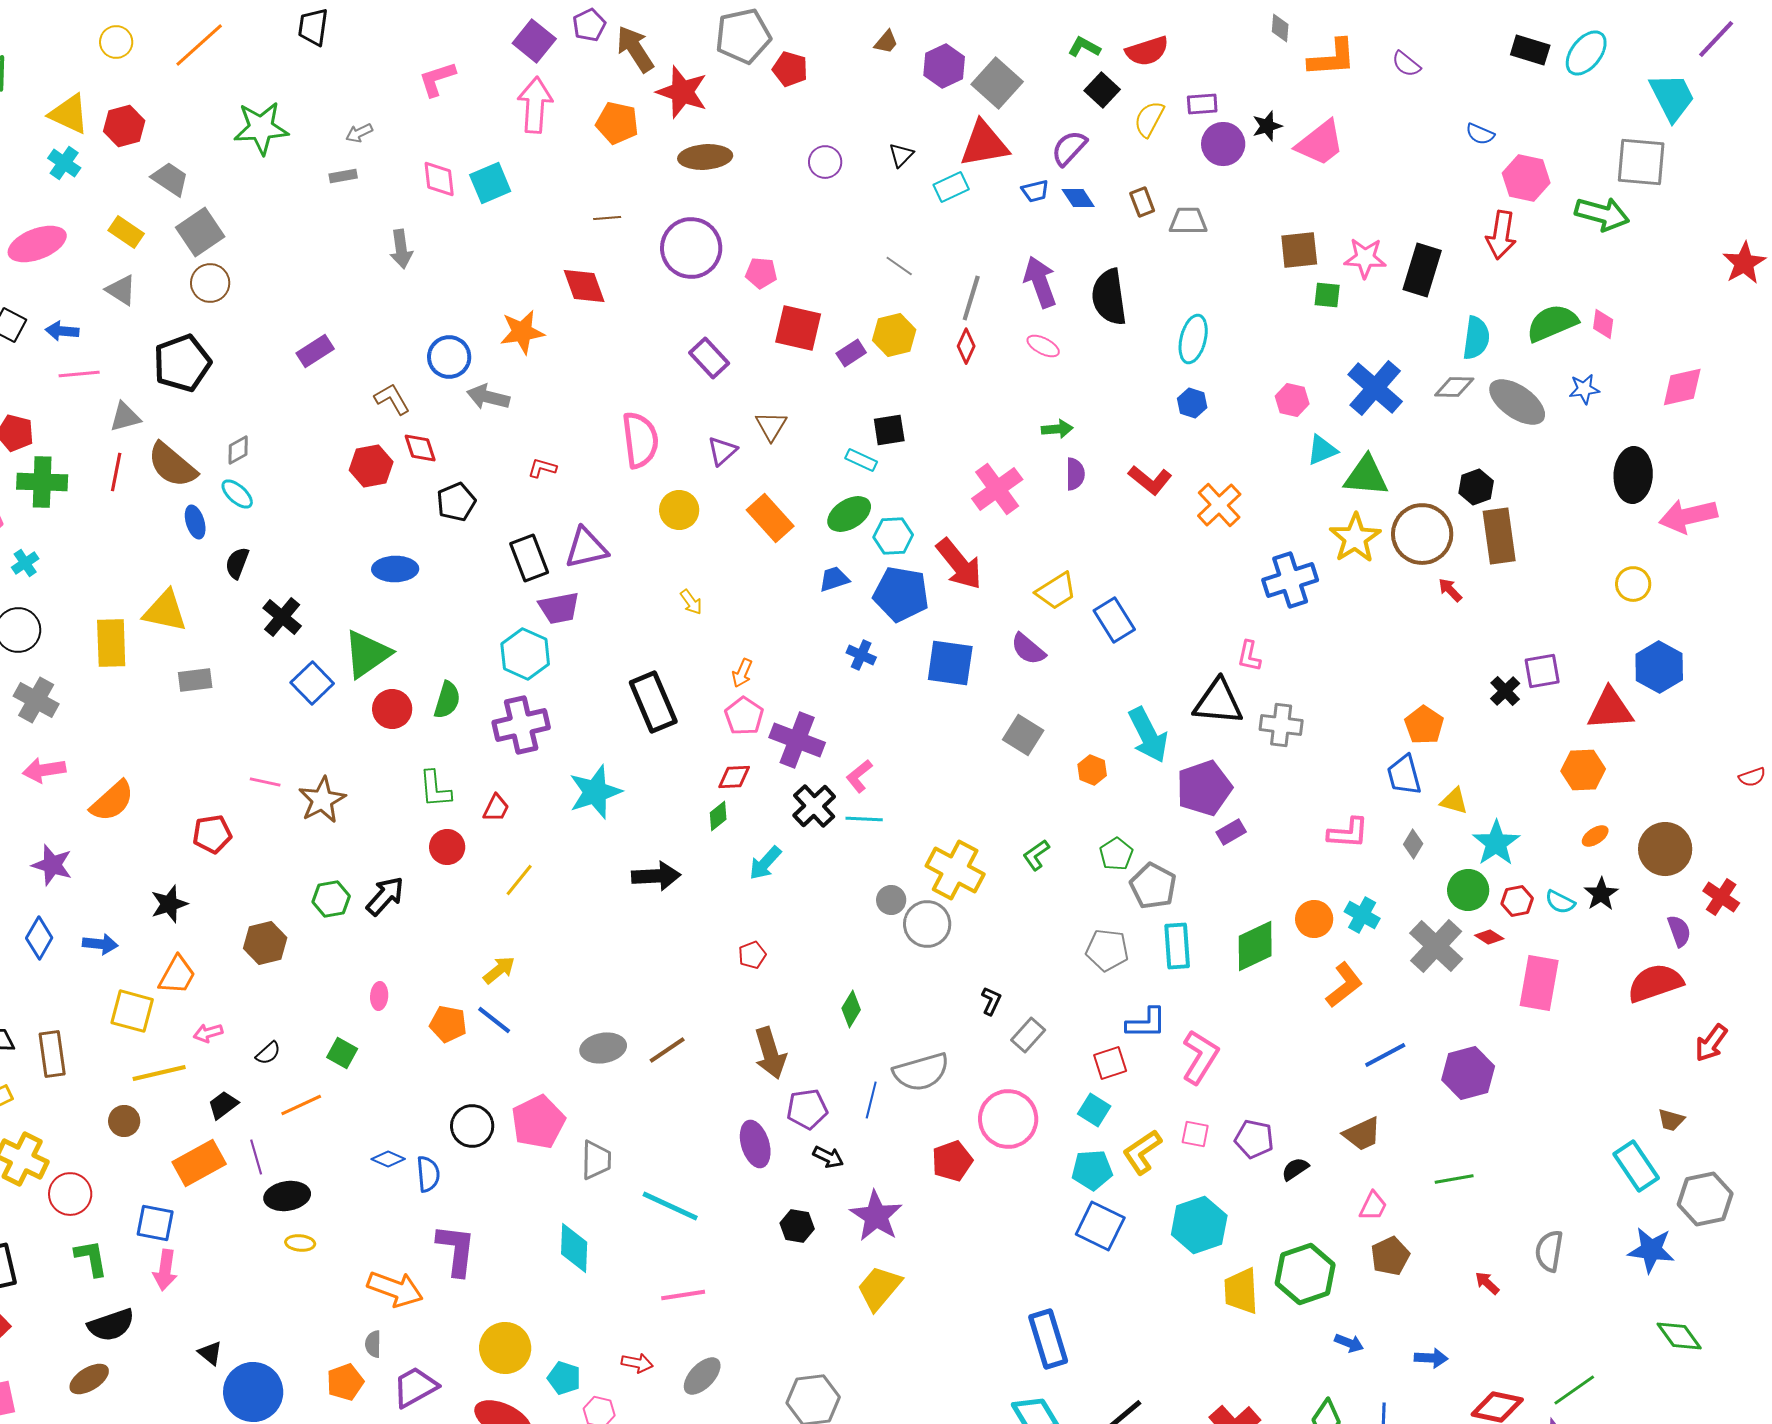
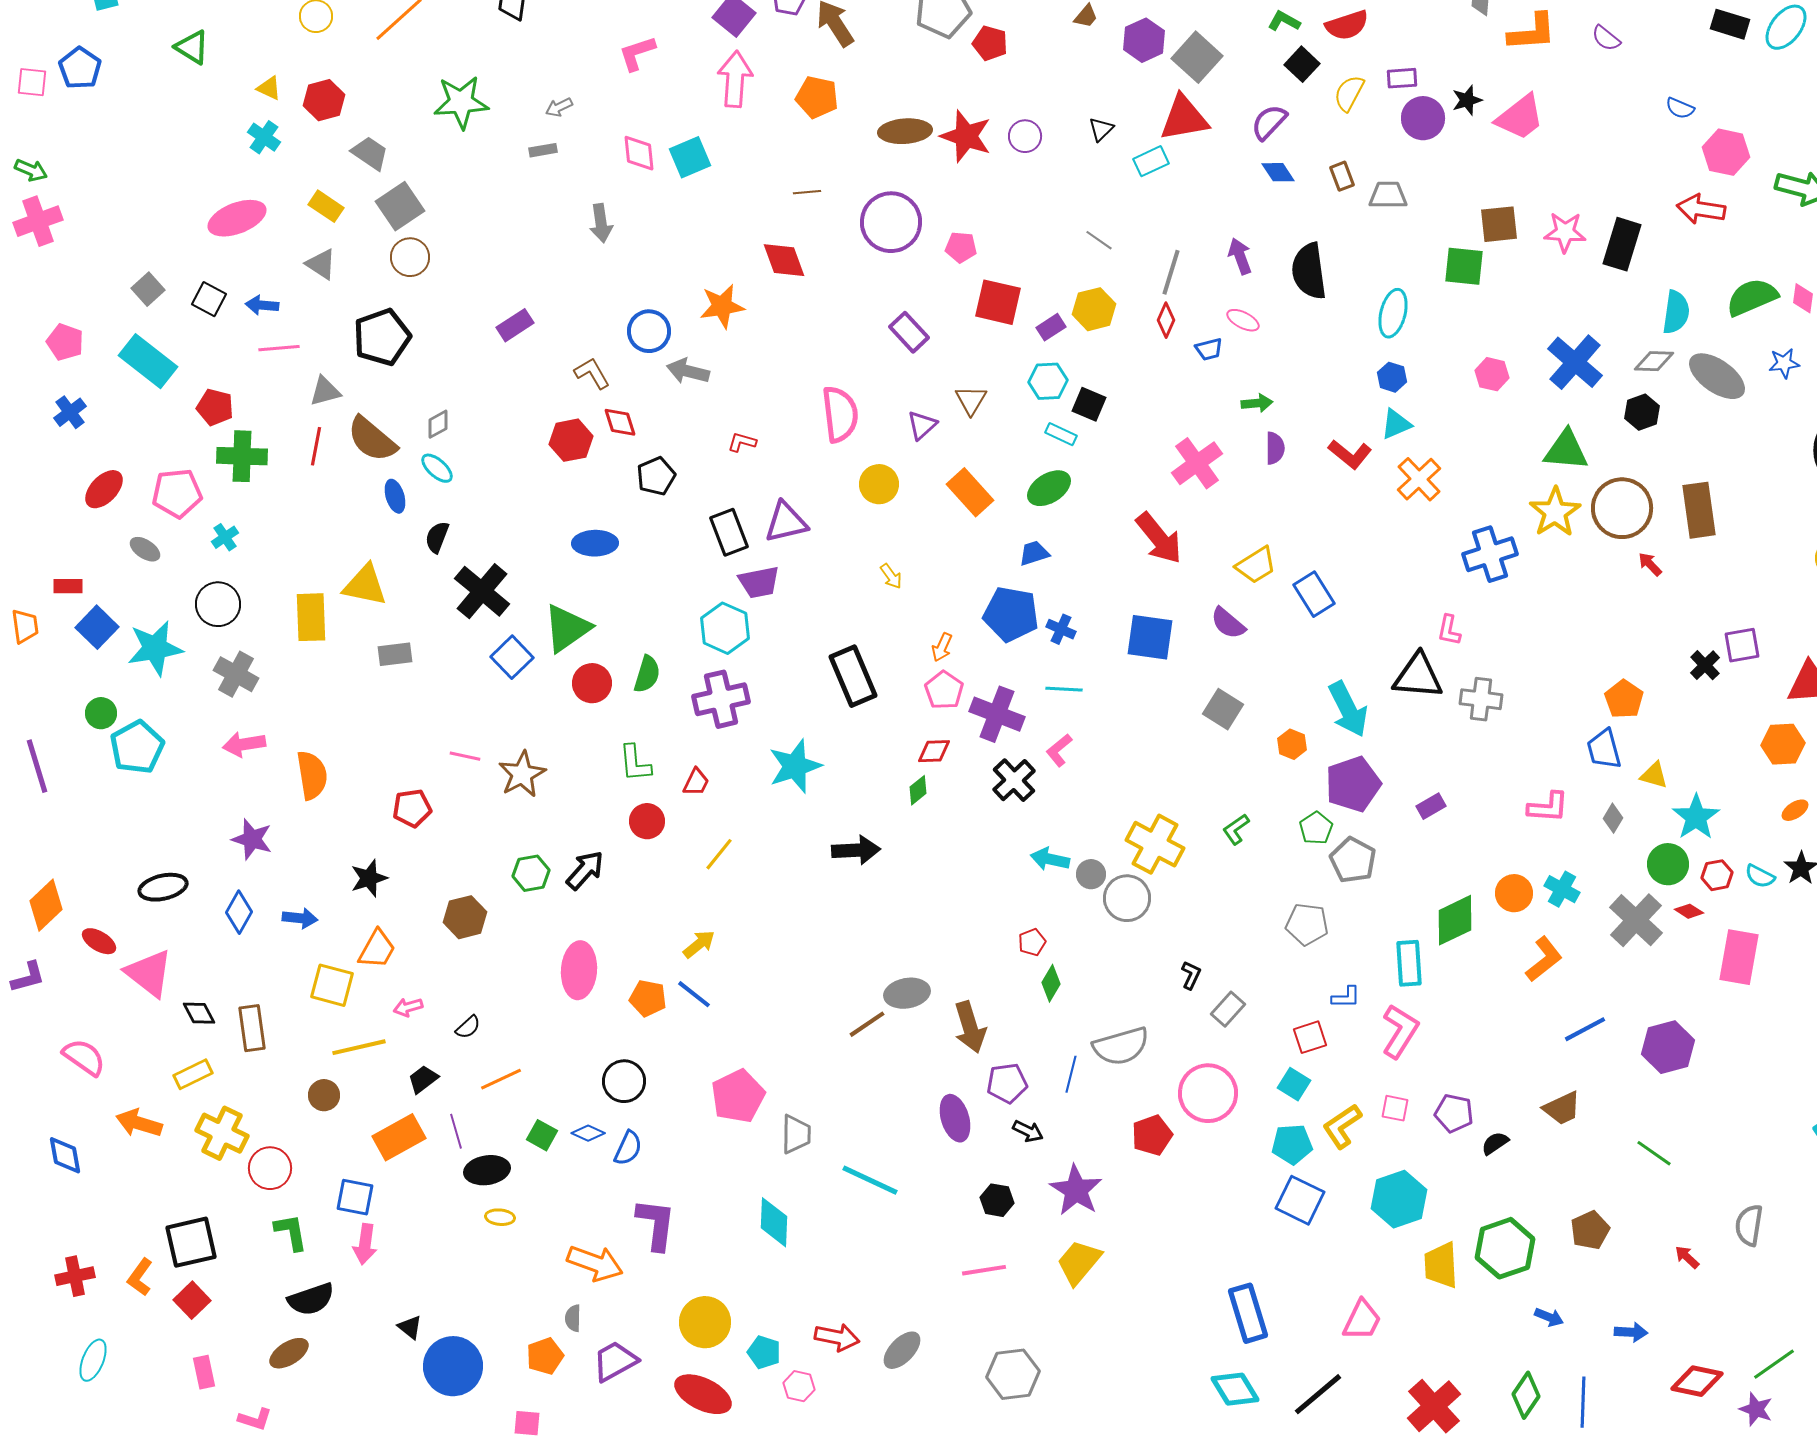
red star: (682, 92) -> (966, 136), moved
yellow triangle: (69, 114) -> (269, 88), size x0.6
blue trapezoid: (1035, 191) -> (1209, 349), moved
red arrow: (1501, 235) -> (1701, 209), turned 90
purple arrow: (1040, 282) -> (1240, 256), size x0.7
green square: (1327, 295) -> (1464, 266), moved, size x1.5
black square: (889, 430) -> (1089, 404), turned 32
cyan triangle: (1322, 450) -> (1396, 424), moved
black hexagon: (1476, 487) -> (1642, 412), moved
cyan hexagon: (893, 536) -> (1048, 381), moved
blue pentagon: (901, 594) -> (1011, 614), moved
black cross: (282, 617) -> (482, 591), size x1.4
purple pentagon: (1204, 788) -> (1353, 784), moved
orange semicircle: (112, 801) -> (312, 775), turned -57
cyan line: (864, 819) -> (1064, 689), moved
cyan arrow: (765, 863) -> (1050, 859), moved, turned 60
cyan rectangle: (1177, 946) -> (1409, 963), moved
red pentagon: (752, 955) -> (1032, 942), moved
pink ellipse: (379, 996) -> (579, 970), size x2.0
blue L-shape: (1146, 1023) -> (1346, 997), size x0.7
gray ellipse: (603, 1048) -> (907, 993), moved
green square: (342, 1053) -> (542, 1135), moved
black circle: (472, 1126) -> (624, 1081), moved
blue semicircle: (428, 1174) -> (628, 1148), turned 30
green line: (1454, 1179) -> (1654, 1153), turned 45
pink trapezoid: (1373, 1206) -> (1362, 1320), moved, size x1.4
pink line: (683, 1295) -> (984, 1270), moved
red arrow: (637, 1363) -> (837, 1337), size x1.4

